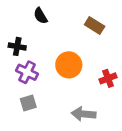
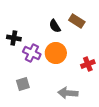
black semicircle: (41, 16) -> (55, 26), moved
purple cross: (27, 72) -> (32, 53), moved

